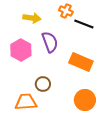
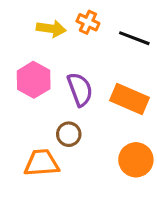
orange cross: (66, 11) -> (88, 22), moved
purple semicircle: (50, 42) -> (80, 89), moved

